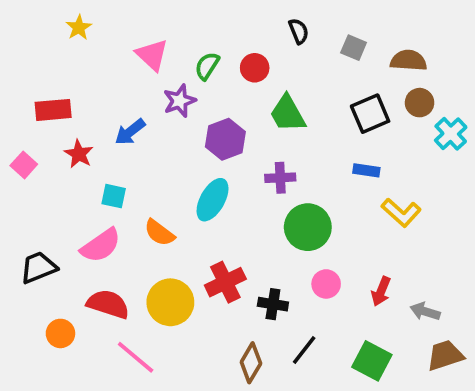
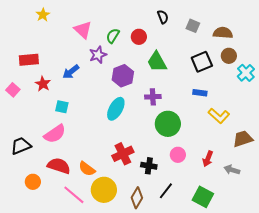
orange semicircle: (159, 233) -> (87, 169), moved
yellow circle: (170, 302) -> (104, 190), moved
brown trapezoid: (445, 355) -> (243, 139), moved

